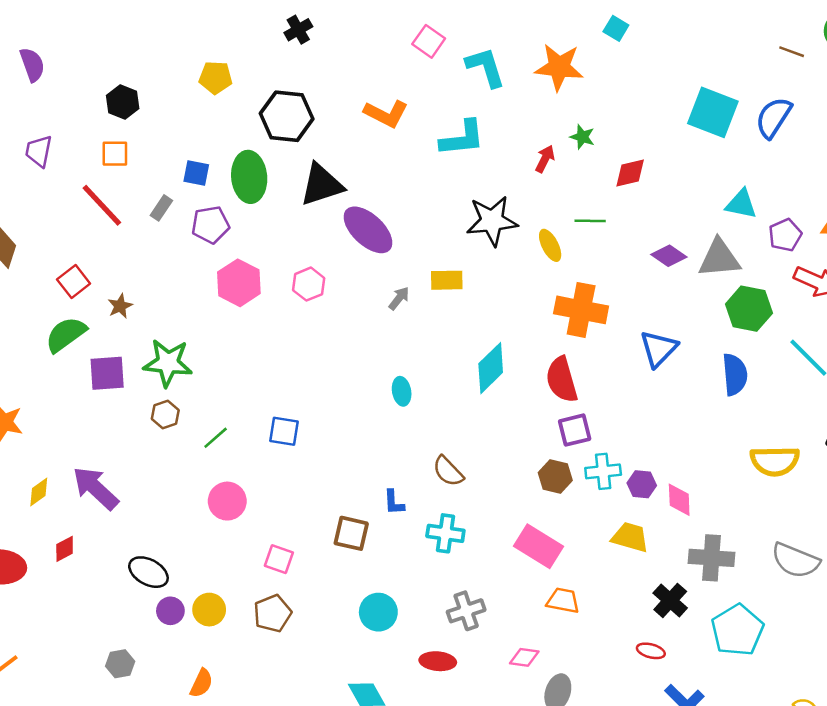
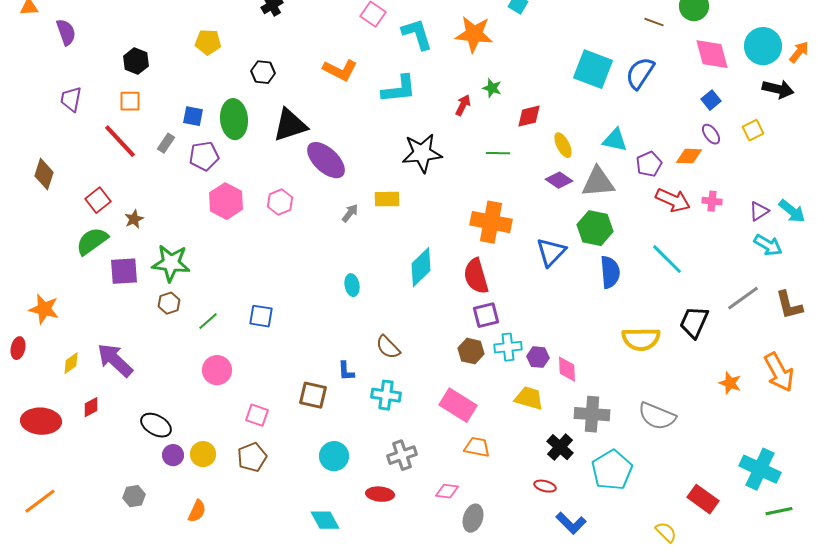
black hexagon: (287, 116) -> (263, 72), size x0.6
yellow ellipse: (550, 245) -> (563, 145), moved
green hexagon: (749, 309) -> (595, 228), moved

